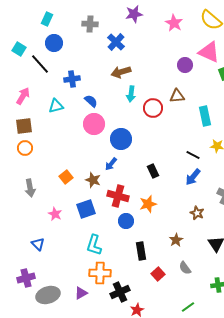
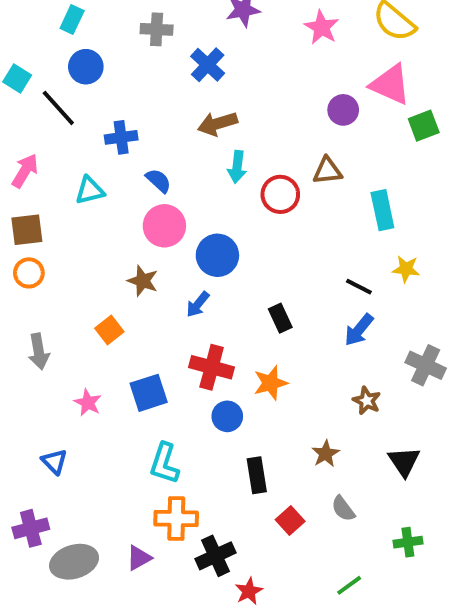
brown star: (93, 180) -> (143, 281), moved

